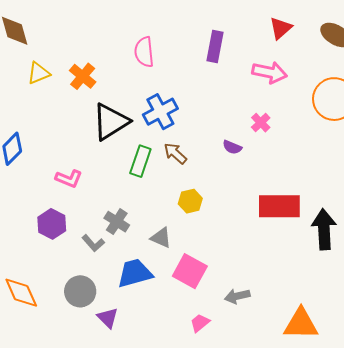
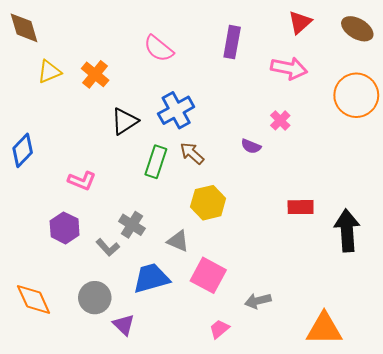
pink semicircle: (144, 52) -> (159, 49), turned -44
black triangle: (111, 122) -> (125, 121), size x0.7
yellow hexagon: (190, 201) -> (208, 203), size x1.4
red rectangle: (279, 206) -> (301, 207), size x0.6

